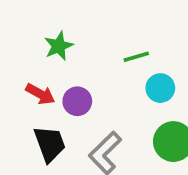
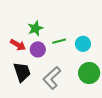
green star: (59, 46) -> (35, 28), moved
green line: (136, 57) -> (59, 41), moved

